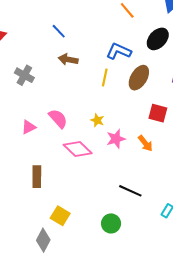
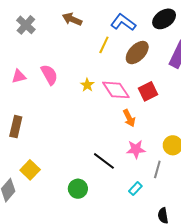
red square: (158, 113) -> (148, 91), turned 36
pink star: (116, 139) -> (136, 149), moved
pink diamond: (78, 149) -> (116, 90), moved

